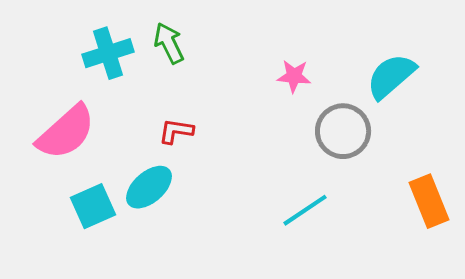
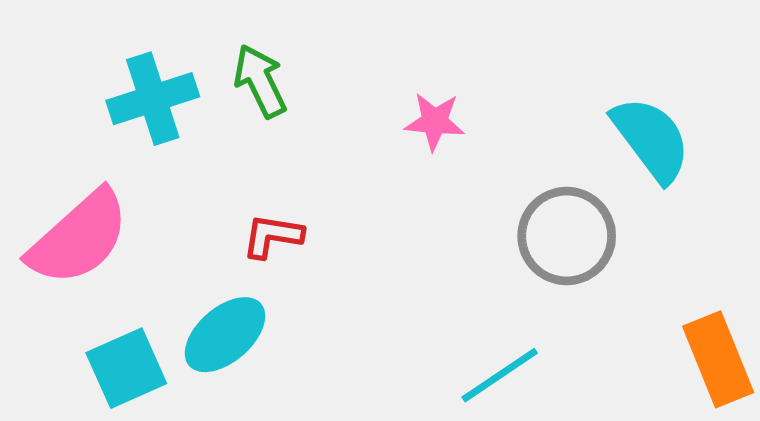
pink star: (294, 76) -> (435, 122), moved
cyan semicircle: (391, 76) -> (651, 139), turned 94

